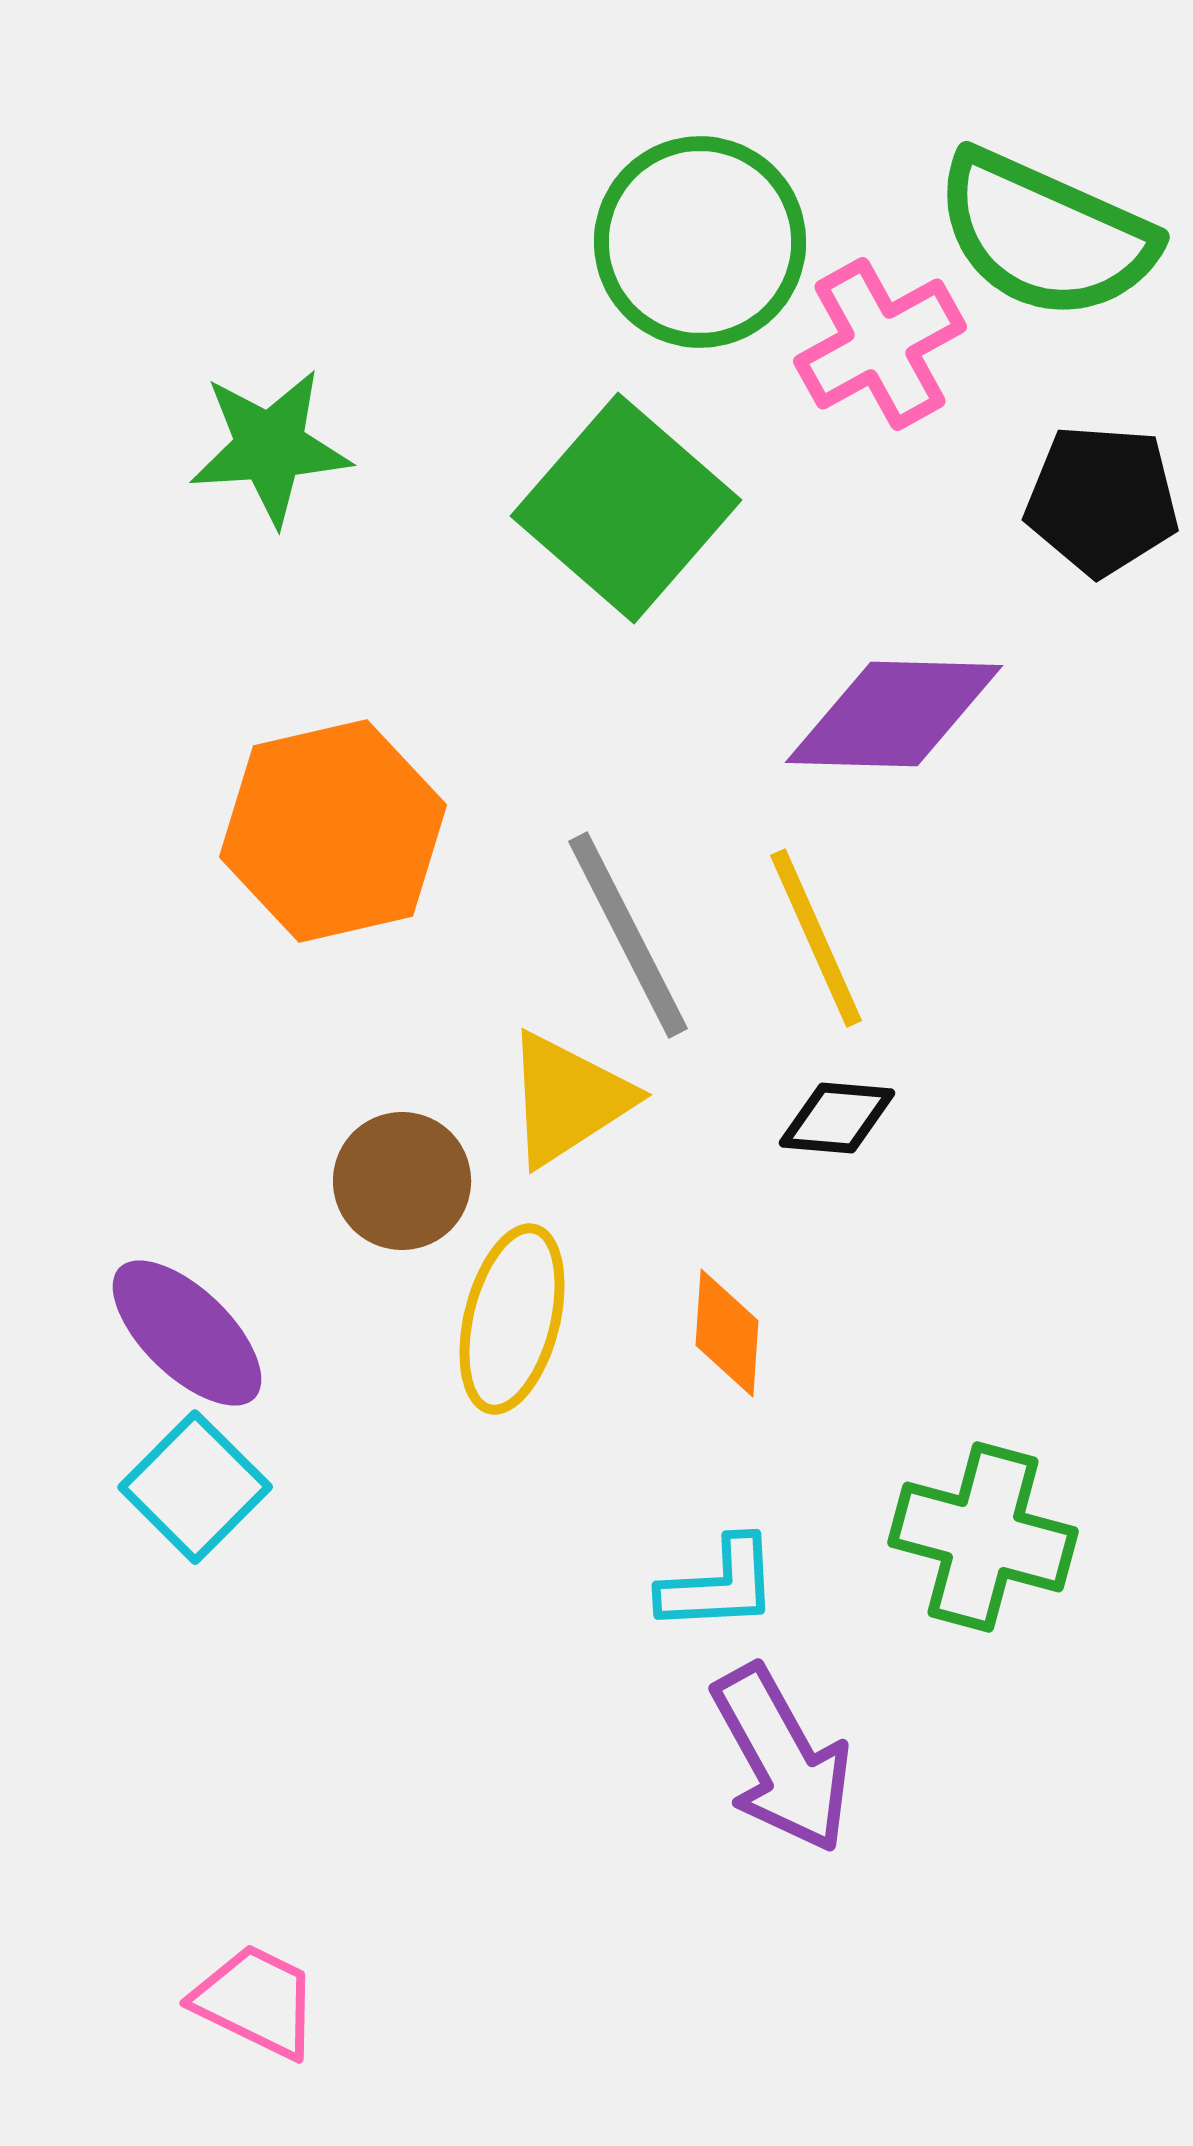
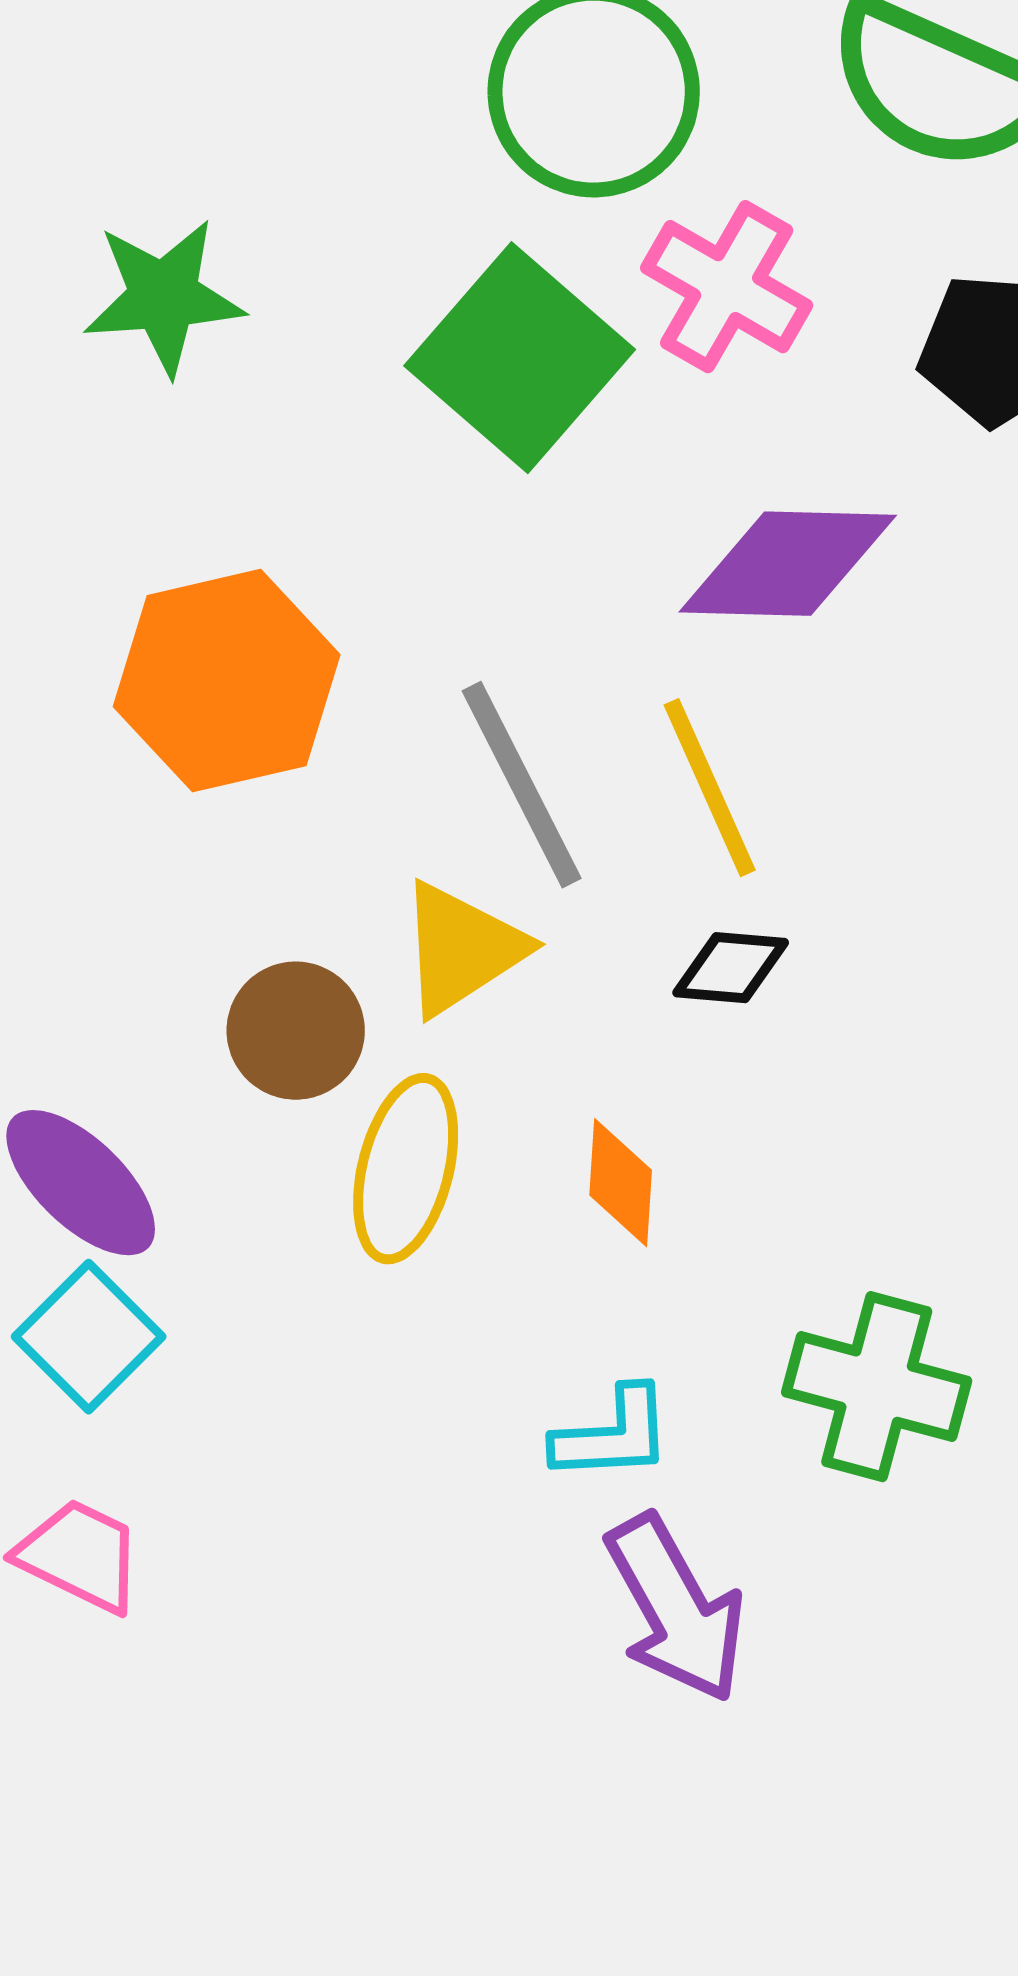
pink cross: (880, 344) -> (727, 287), moved, turned -31
pink trapezoid: (256, 2001) -> (80, 1556), moved

